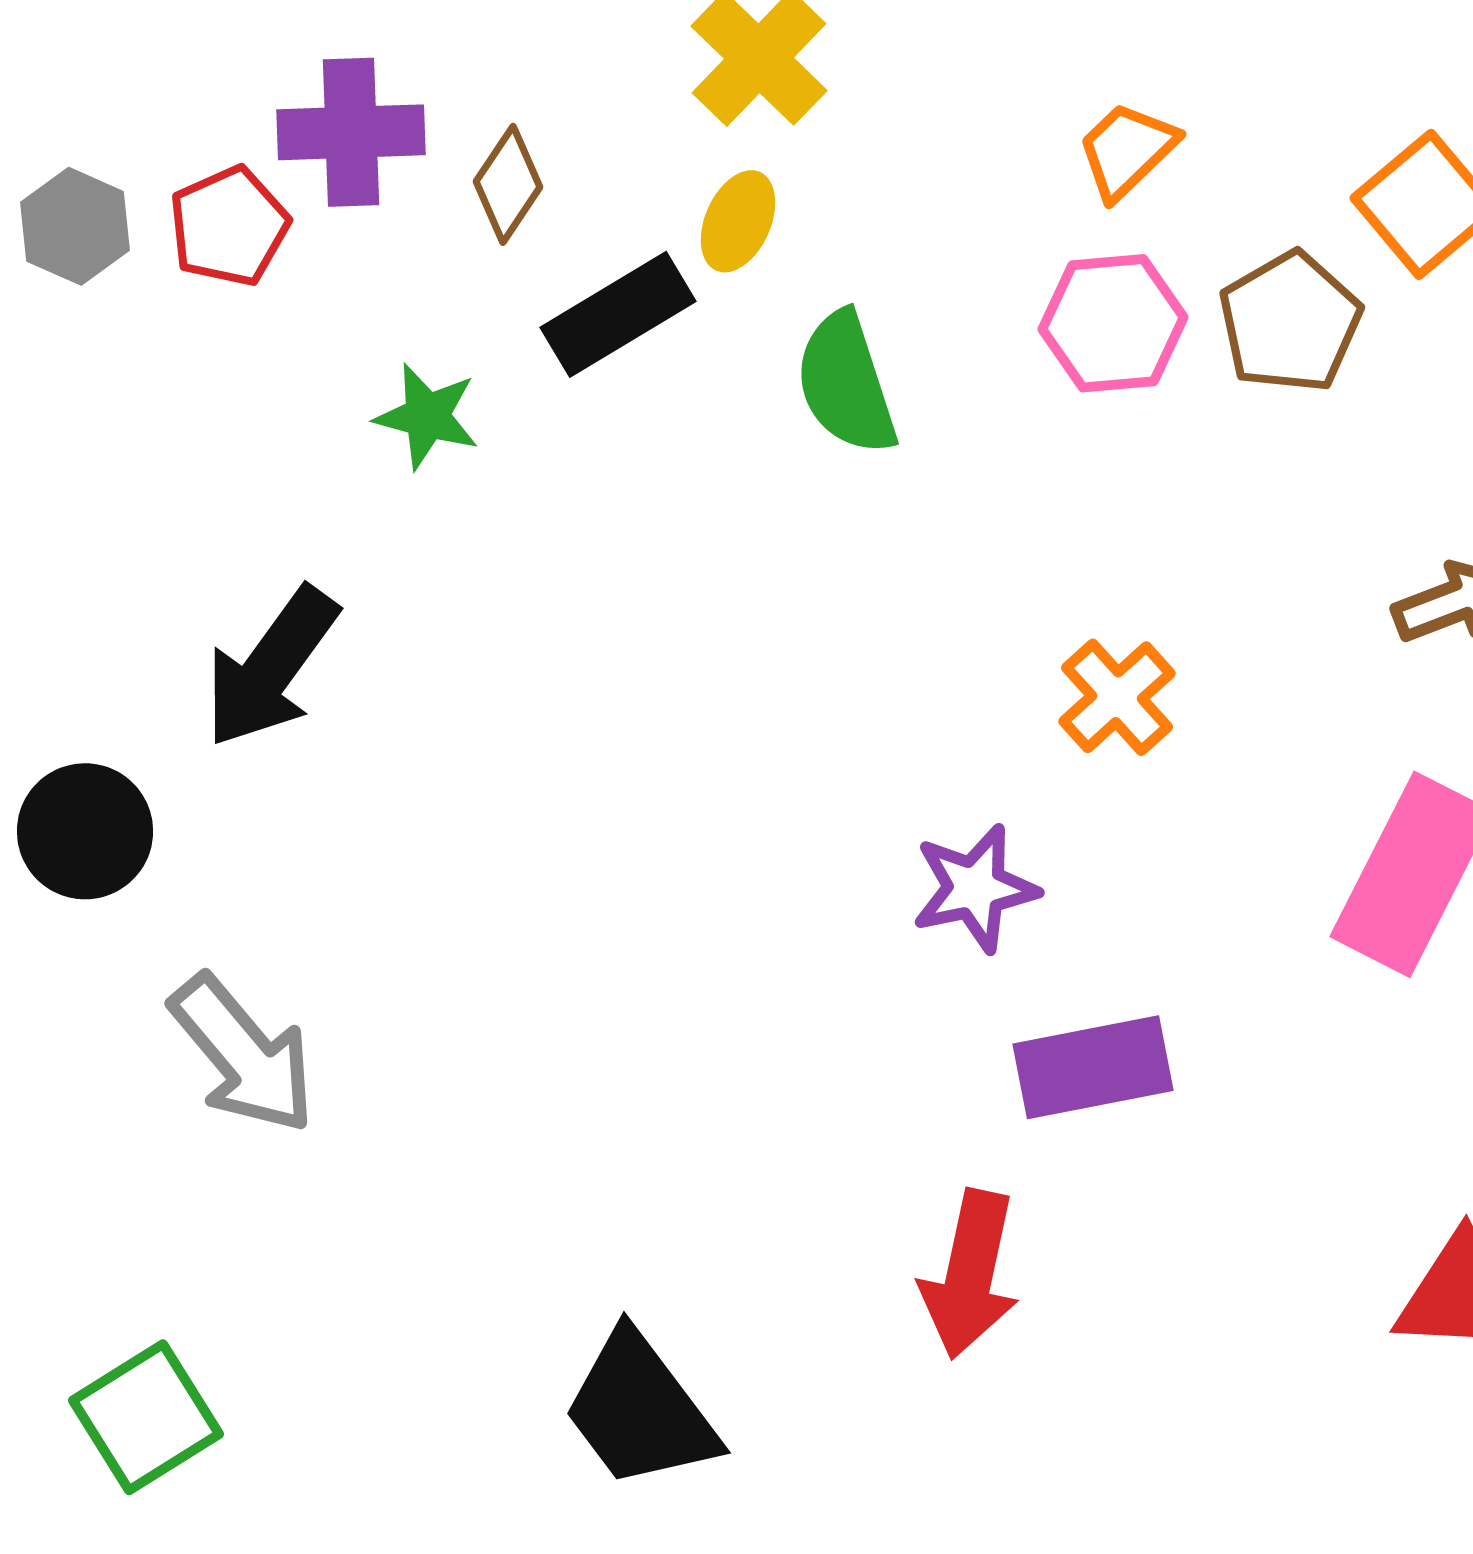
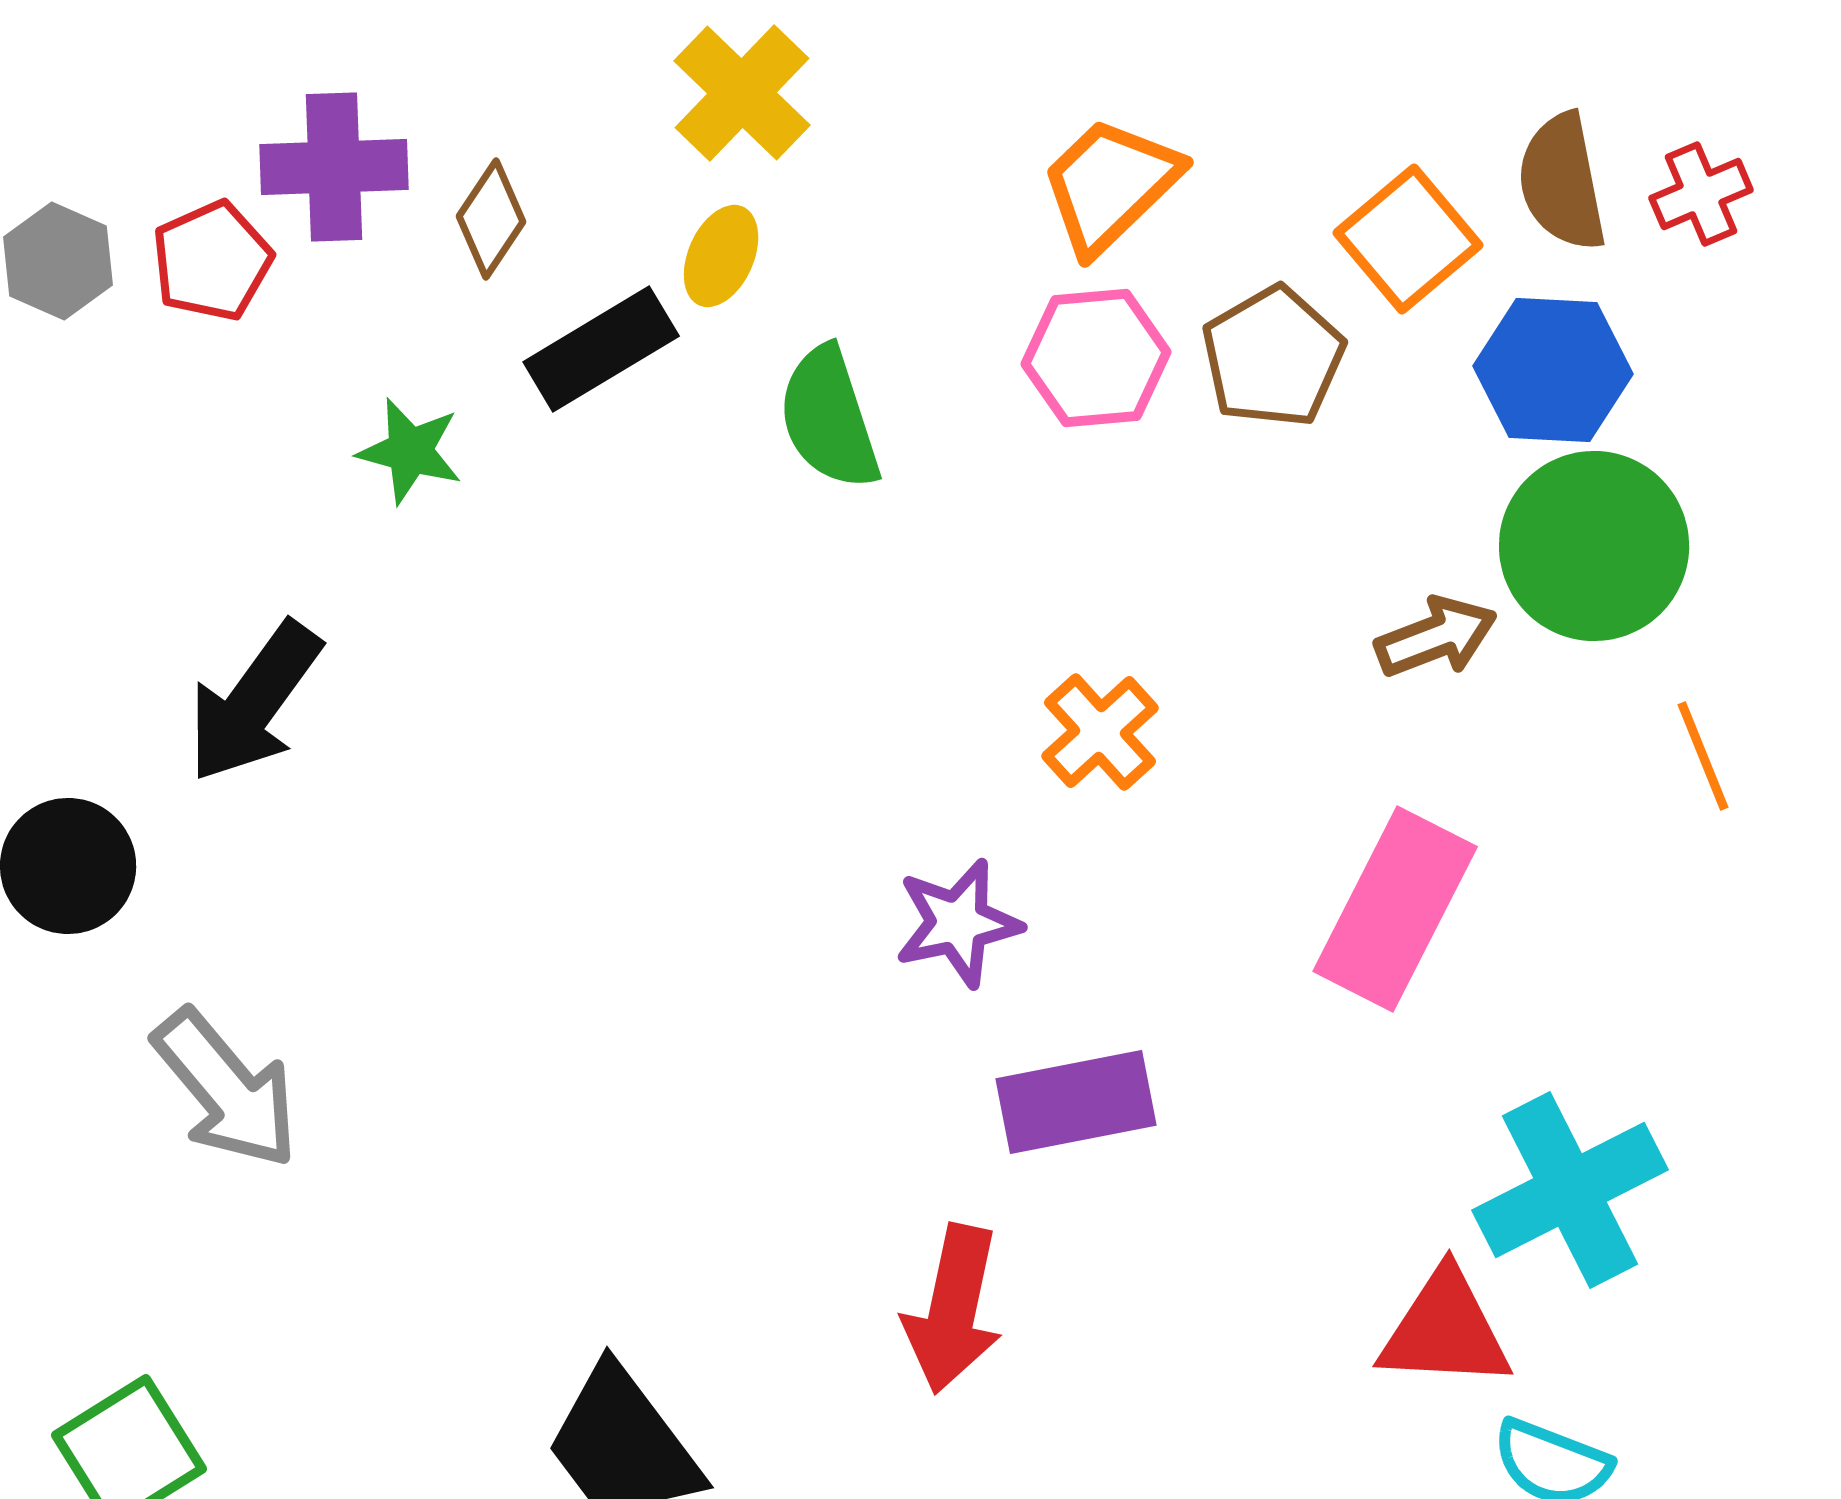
orange trapezoid: (1127, 150) -> (1110, 185), size x1.4

